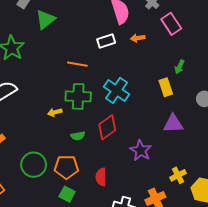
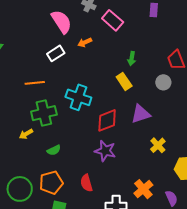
red diamond: (107, 127) -> (107, 120), moved, turned 30
purple star: (141, 150) -> (105, 151), moved
yellow cross: (178, 175) -> (158, 145), moved

